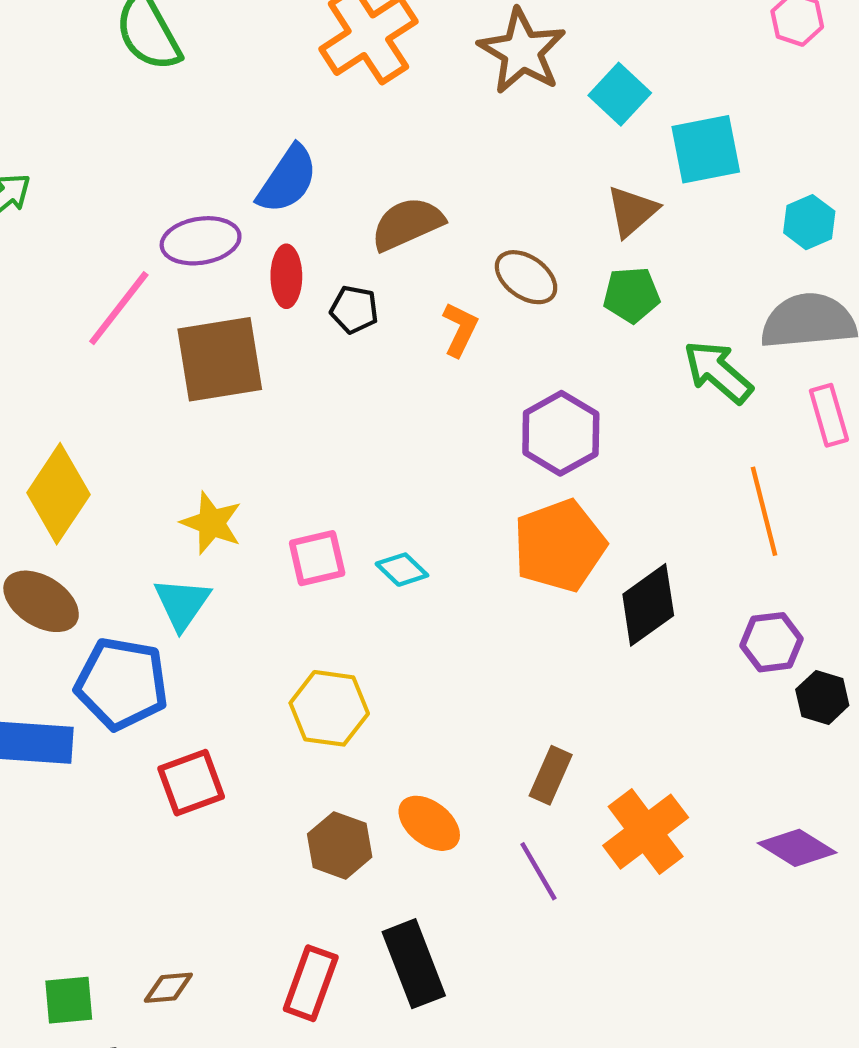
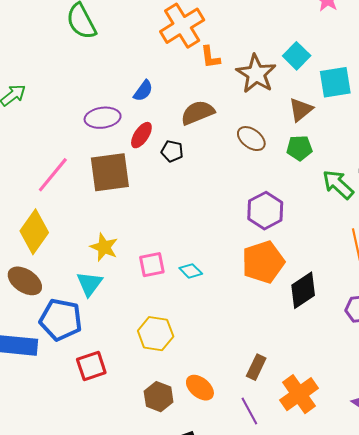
brown star: (522, 51) -> (256, 74), moved
blue semicircle: (287, 179) -> (143, 91), size x0.7
red ellipse: (286, 276) -> (141, 135), turned 32
pink line: (119, 308) -> (53, 175), moved
orange L-shape: (460, 329) -> (210, 57), moved, turned 145

